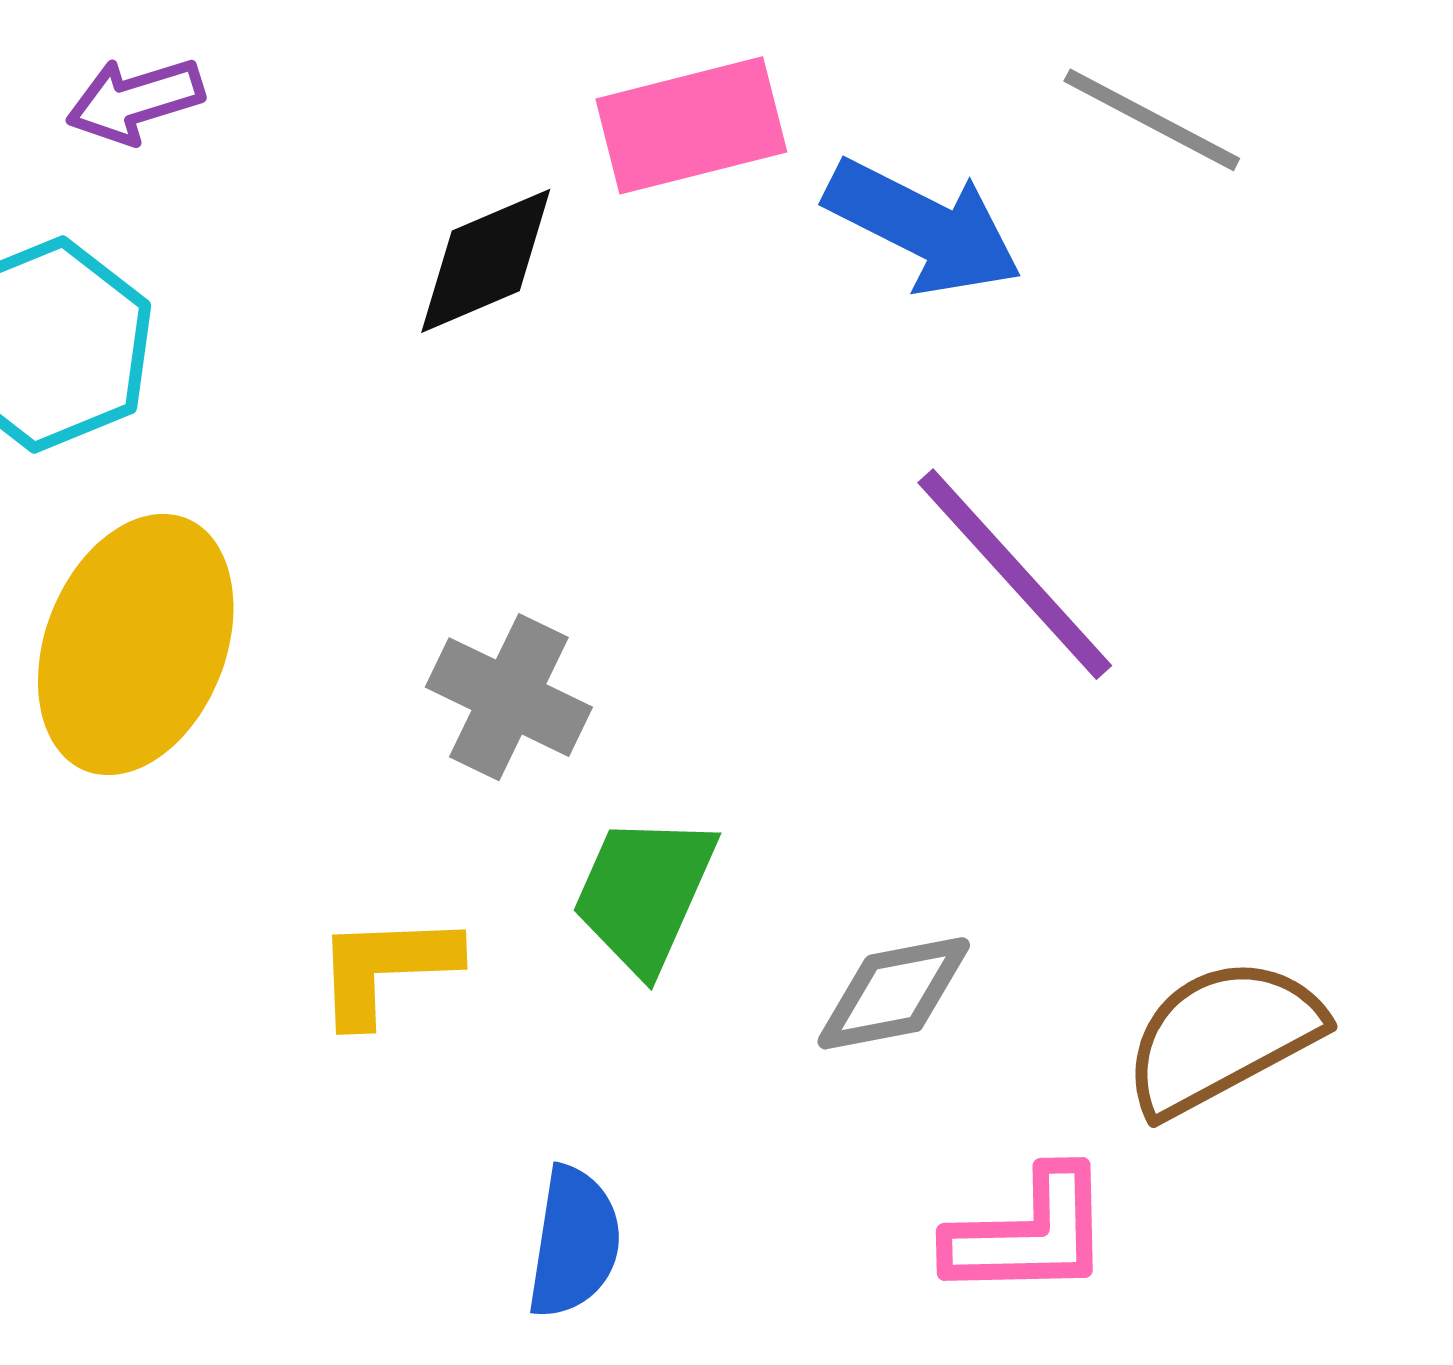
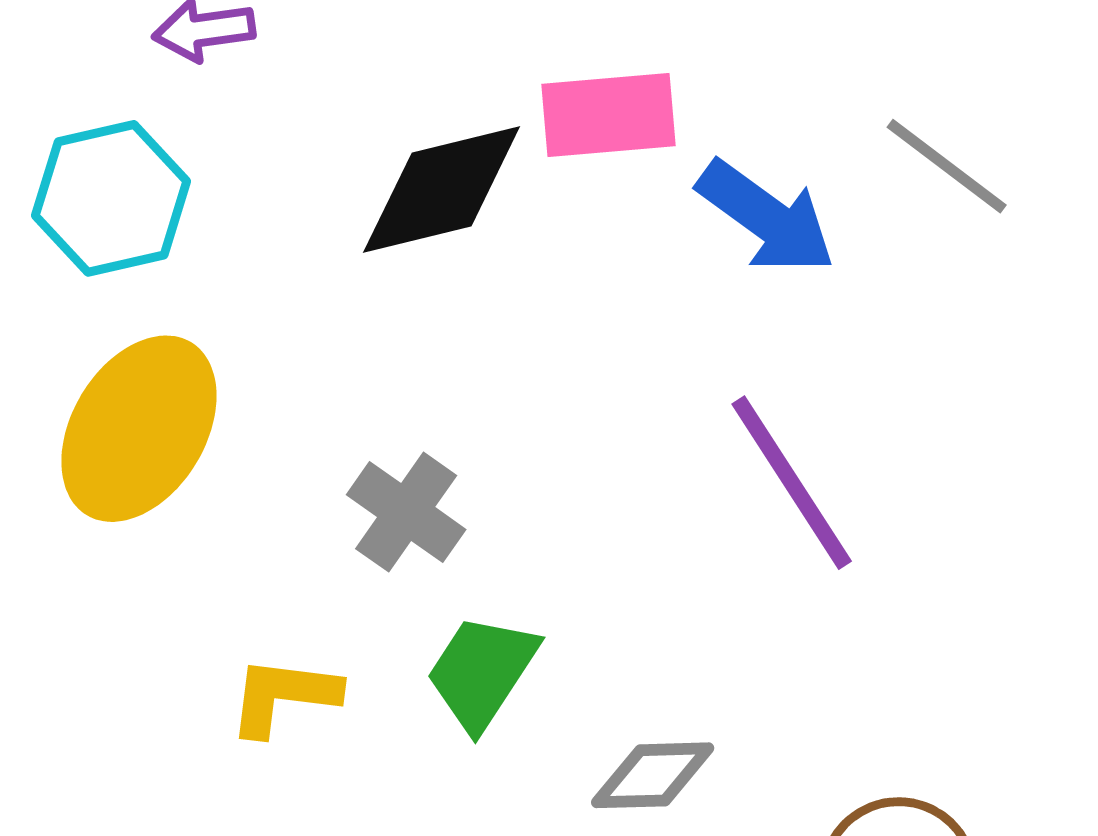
black diamond: (486, 261) -> (442, 190), size x1.4

